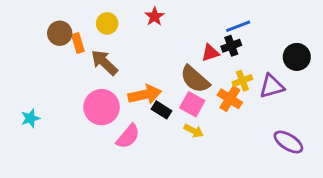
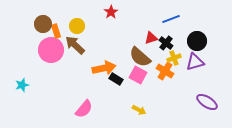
yellow circle: (107, 23) -> (77, 26), moved
black cross: (231, 46) -> (166, 43), moved, turned -32
black circle: (297, 57) -> (197, 41), moved
pink circle: (102, 107) -> (51, 50), moved
yellow arrow: (194, 131) -> (139, 110), moved
pink semicircle: (128, 136) -> (84, 109), moved

